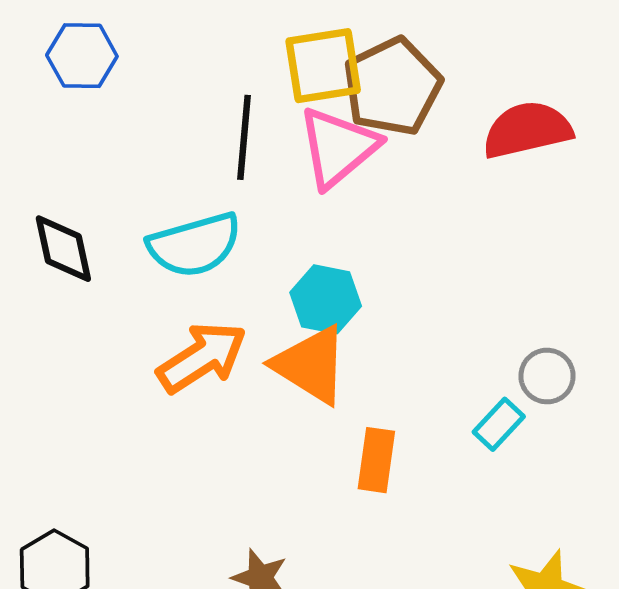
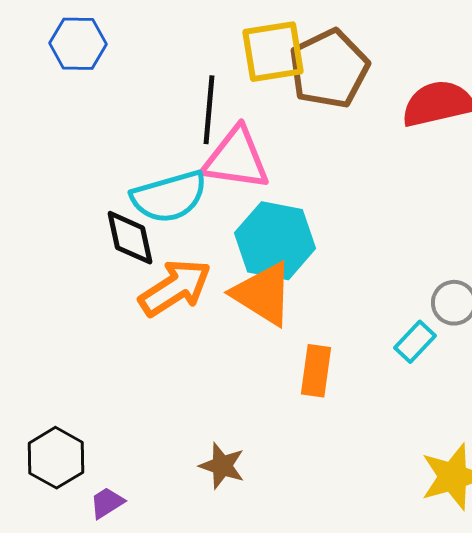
pink triangle: (338, 147) -> (236, 159), moved, turned 48
black diamond: (63, 249) -> (130, 238), moved
cyan hexagon: (326, 299) -> (275, 241), size x1.4

